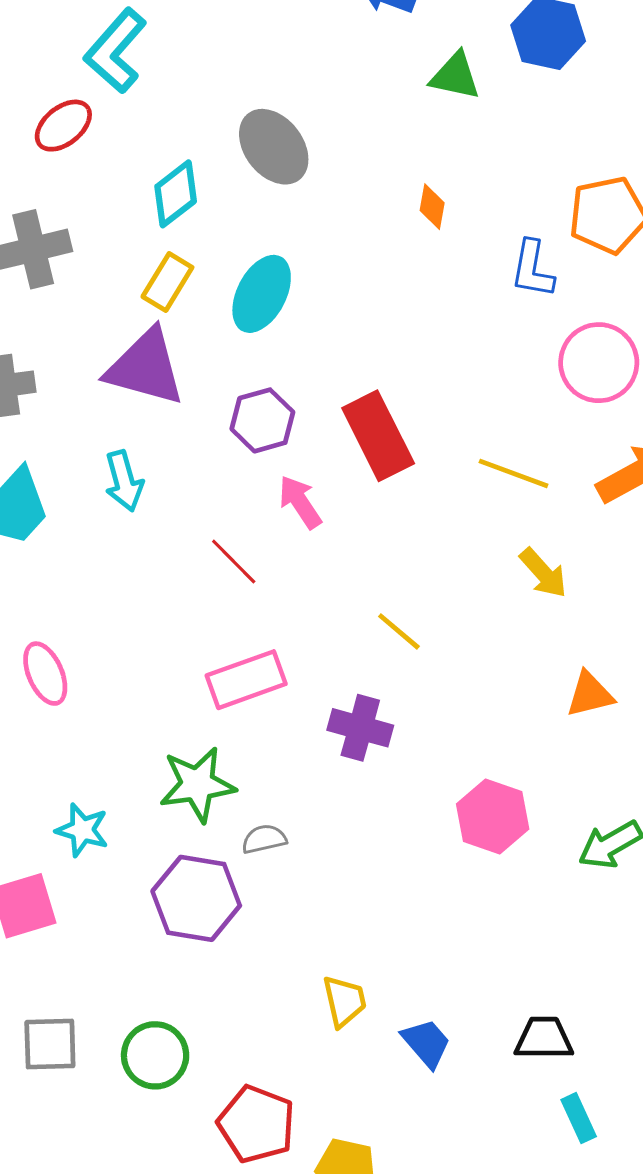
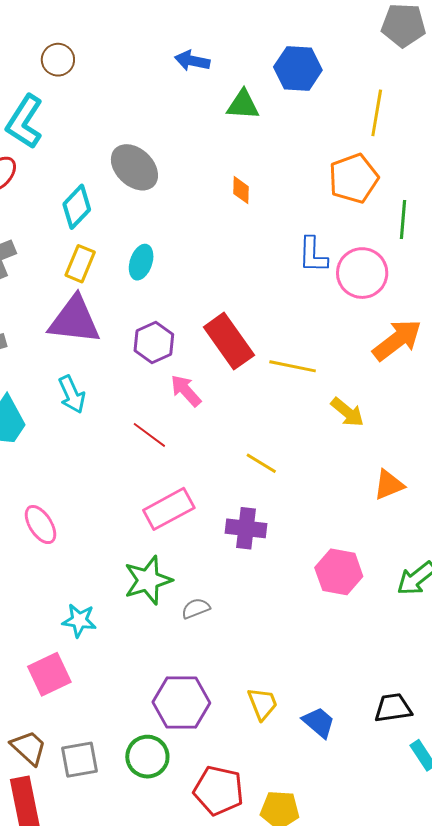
blue L-shape: (532, 269) -> (313, 255), moved
cyan ellipse: (262, 294) -> (141, 262), size x0.7
yellow line: (514, 473) -> (293, 366), moved
purple hexagon: (196, 898) -> (181, 702), moved

